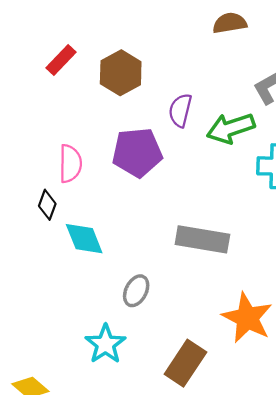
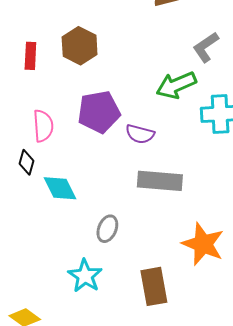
red rectangle: (61, 60) -> (30, 56), moved, turned -36
purple semicircle: (180, 110) -> (140, 134), moved, turned -84
brown rectangle: (185, 363) -> (154, 286), turned -39

